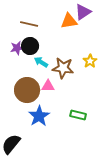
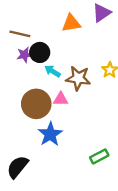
orange triangle: (69, 21) -> (71, 23), moved
brown line: (29, 24) -> (20, 34), moved
green rectangle: (78, 115) -> (99, 156), moved, turned -42

